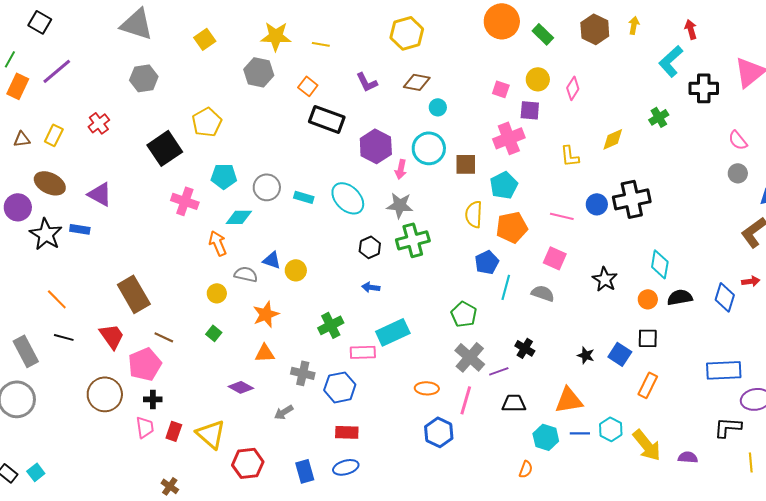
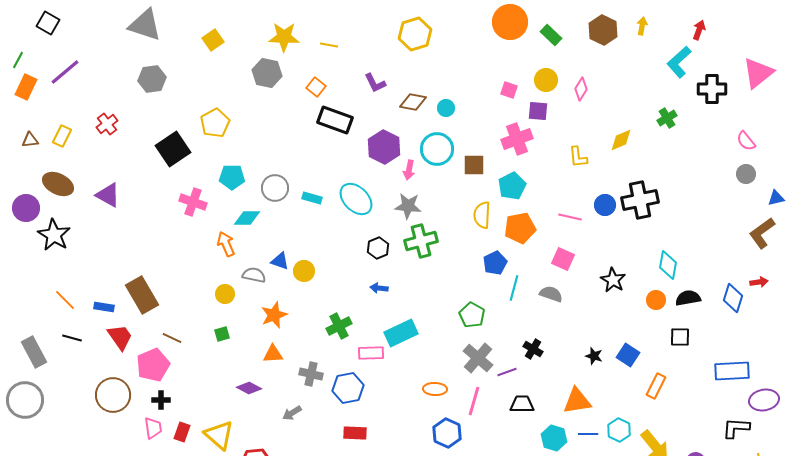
red arrow: (691, 29) -> (699, 30), turned 36
brown diamond: (417, 82) -> (413, 102), moved
blue rectangle: (80, 229) -> (104, 307), moved
green square: (214, 333) -> (222, 334), turned 35
black square: (648, 338) -> (680, 337), moved

